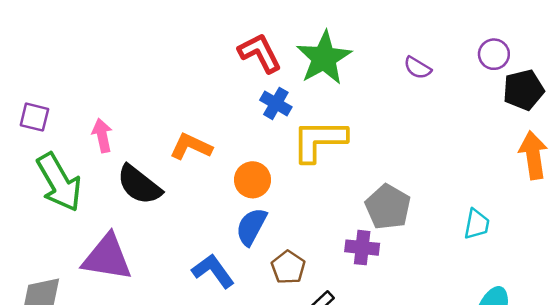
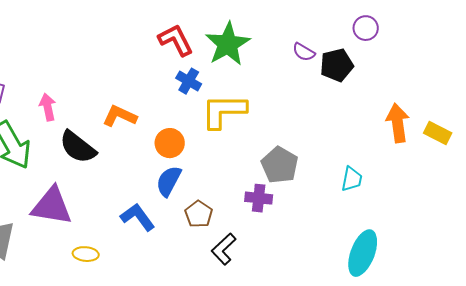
purple circle: (494, 54) -> (366, 28), moved
black pentagon: (523, 90) -> (337, 65), moved

